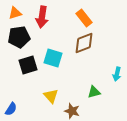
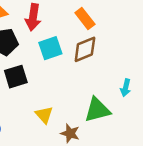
cyan square: (53, 58) -> (50, 48), moved, turned -36
green triangle: (94, 92) -> (97, 110), size x1.6

